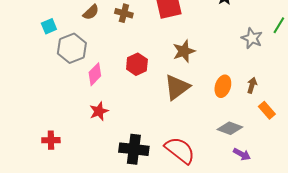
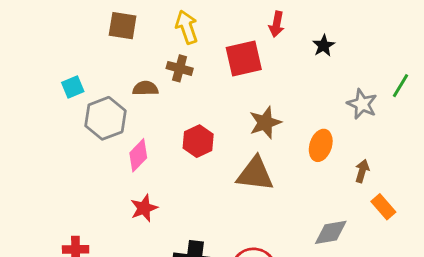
brown semicircle: (91, 12) -> (145, 88), moved, turned -138
orange ellipse: (223, 86) -> (321, 145), moved
brown triangle: (177, 87) -> (255, 174), turned 44
gray diamond: (230, 128) -> (331, 232), turned -30

